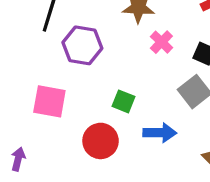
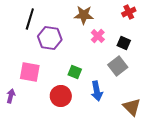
blue arrow: (160, 133) -> (97, 91), turned 78
purple arrow: (18, 159) -> (11, 96), moved

